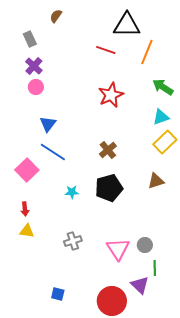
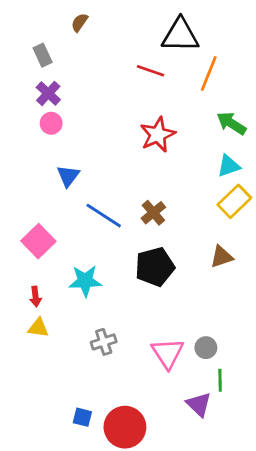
blue line: (53, 152) -> (104, 216), moved
cyan star: (72, 192) -> (85, 281), moved, size x1.6
red circle: (112, 301) -> (125, 427), moved

